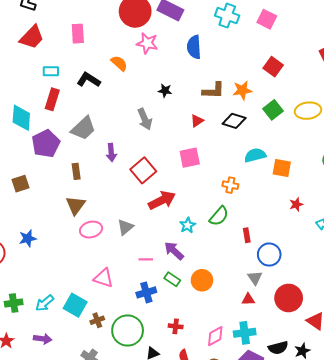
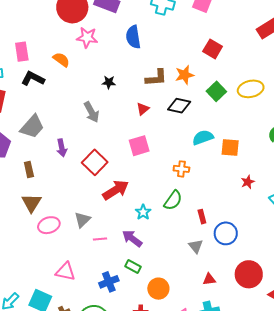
pink rectangle: (78, 34) -> (22, 52), moved
pink line: (146, 259) -> (100, 239), moved
gray triangle: (255, 278) -> (196, 246), moved
orange circle: (202, 280) -> (158, 289), moved

